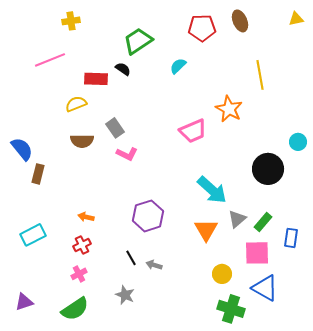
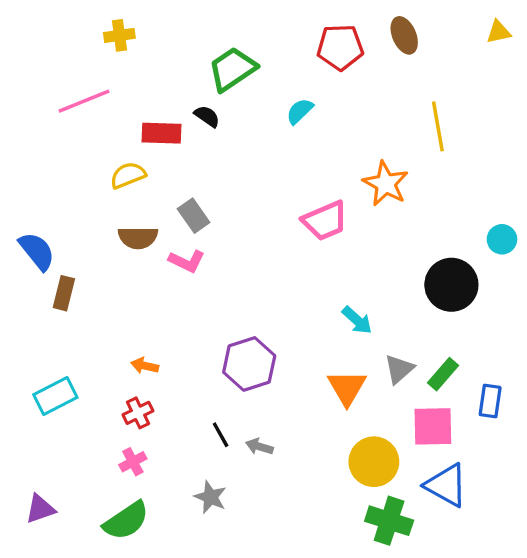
pink L-shape: (127, 154) -> (187, 261), moved
cyan arrow: (212, 190) -> (357, 320), size x0.6
yellow circle: (222, 274) -> (374, 462), size x1.5

